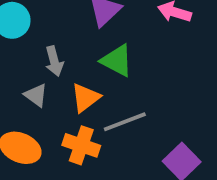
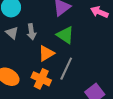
gray triangle: (36, 95) -> (12, 33), moved
gray line: (125, 122) -> (66, 69), turned -50

